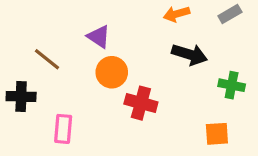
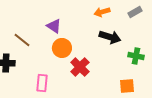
red cross: (141, 103) -> (80, 67), turned 30
pink rectangle: (63, 129) -> (42, 83), moved

